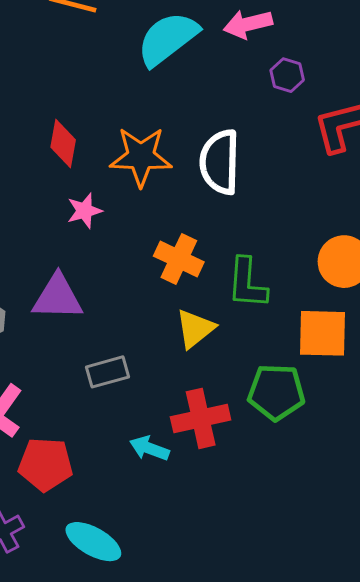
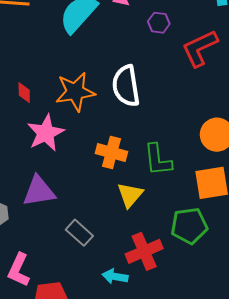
red diamond: (63, 144) -> (24, 93), size x0.7
pink star: (84, 211) -> (46, 133), size x1.6
gray rectangle: (108, 372) -> (79, 233), turned 68

